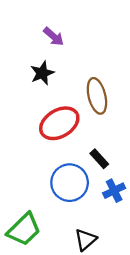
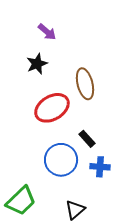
blue cross: (114, 191) -> (100, 167), turned 30

